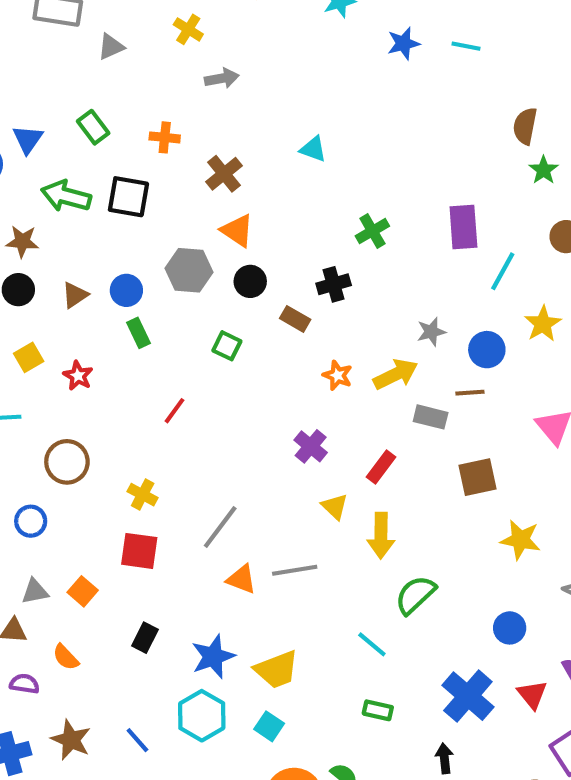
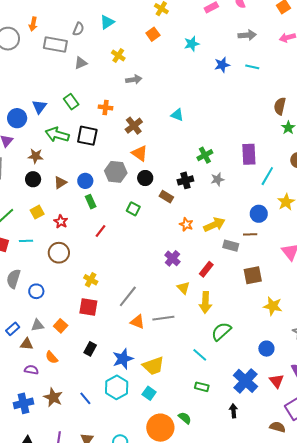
gray star: (431, 332) -> (217, 179), moved
red line: (175, 411) -> (101, 231), moved
brown circle: (67, 462) -> (59, 253), moved

